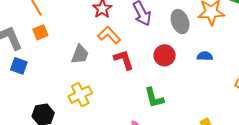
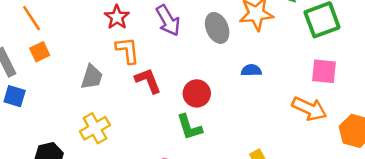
orange L-shape: (109, 35) -> (128, 50), turned 40
red circle: (165, 55) -> (197, 93), moved

